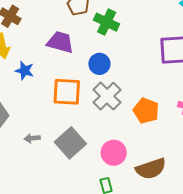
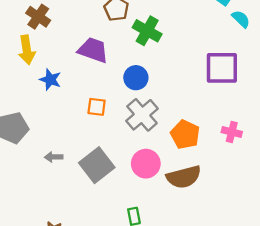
orange square: (67, 92) -> (97, 107), size x0.6
pink circle: (114, 153) -> (146, 164), moved
brown semicircle: (151, 169) -> (184, 177), moved

